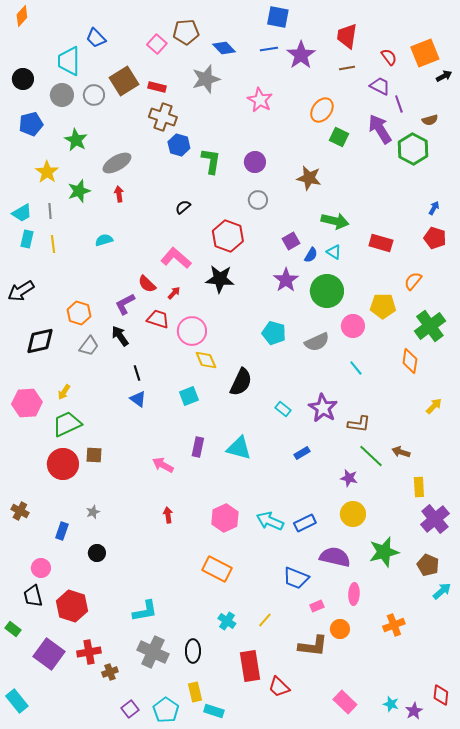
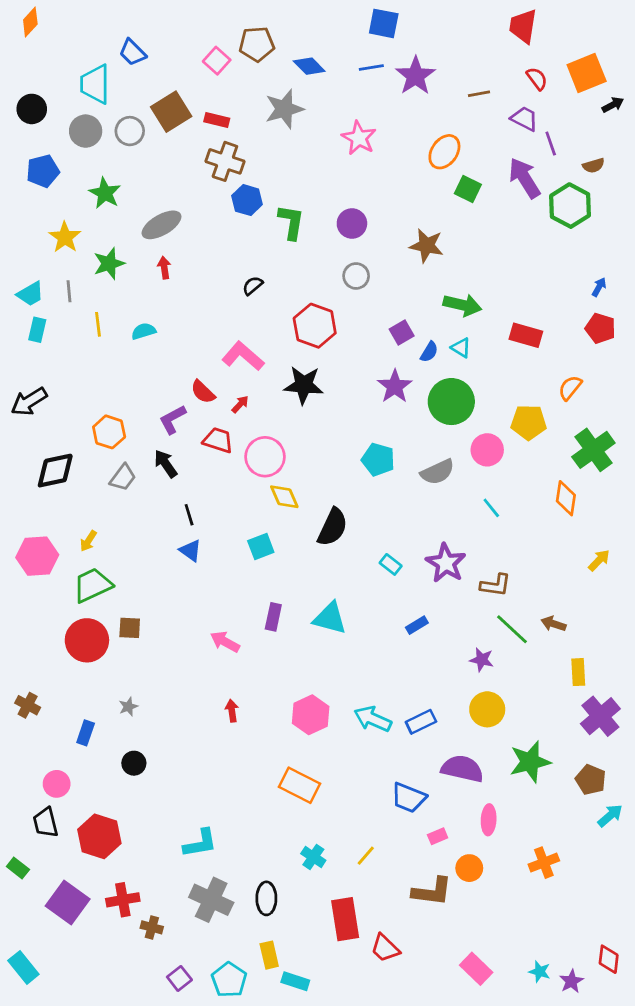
red trapezoid: (347, 36) -> (523, 26), moved
yellow line: (53, 244) -> (98, 324), moved
brown cross: (110, 672) -> (152, 927), turned 35

